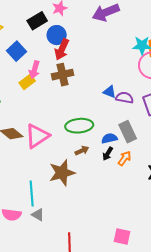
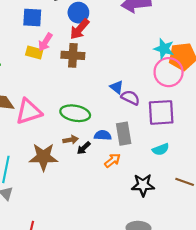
blue square: (16, 51) -> (32, 17), turned 30
yellow rectangle: (27, 82) -> (34, 52), turned 35
black arrow: (108, 154) -> (84, 148), moved

